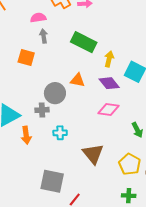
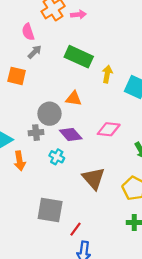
pink semicircle: (38, 18) -> (28, 32), turned -98
gray arrow: (44, 36) -> (35, 52), turned 56
purple diamond: (109, 83) -> (71, 135), moved
cyan cross: (60, 133) -> (57, 157), turned 32

